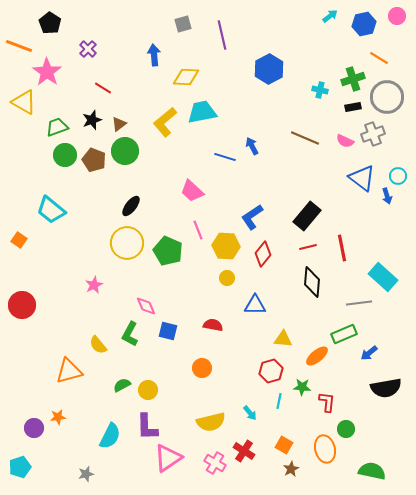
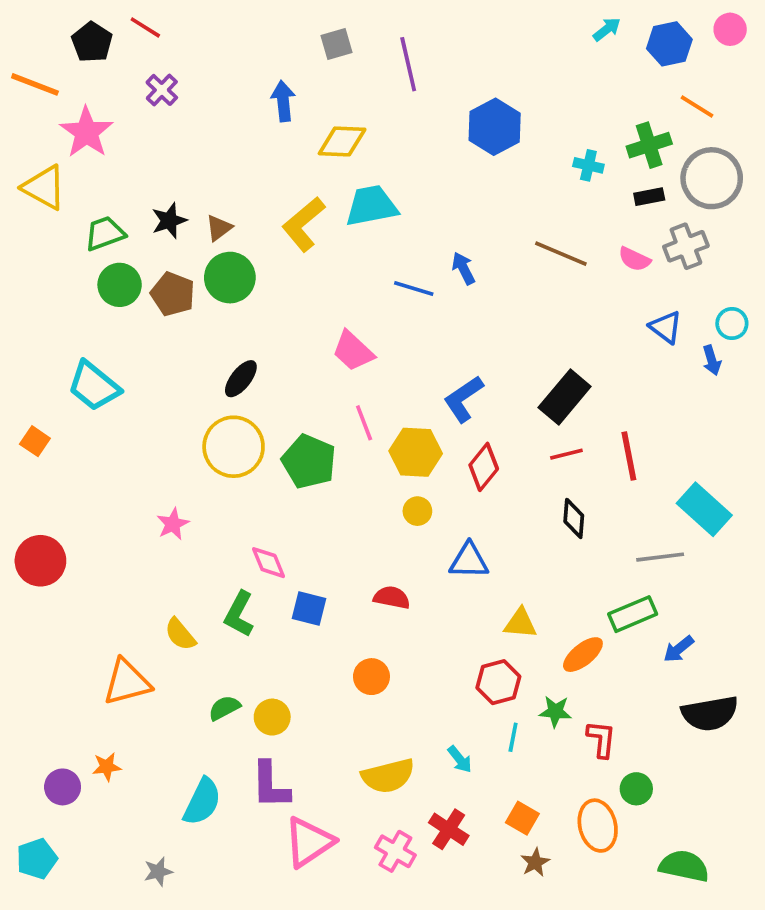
red line: (103, 88) -> (145, 27), moved
blue triangle: (362, 178) -> (666, 327), size x0.7
black diamond: (312, 282) -> (574, 518), size x0.7

